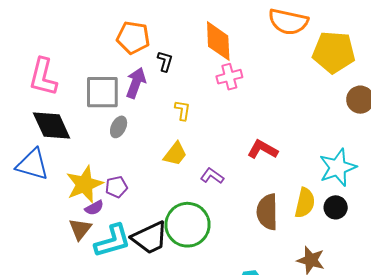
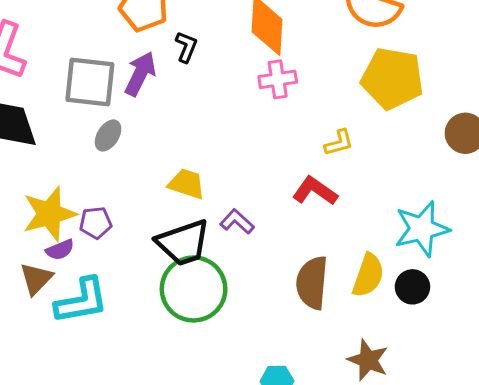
yellow pentagon: (334, 52) -> (392, 78), moved
yellow L-shape: (182, 110) -> (339, 143), moved, turned 60
yellow trapezoid: (175, 154) -> (187, 184), turned -116
black trapezoid: (150, 238) -> (183, 243), moved

